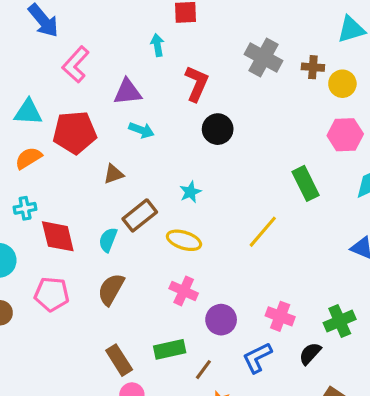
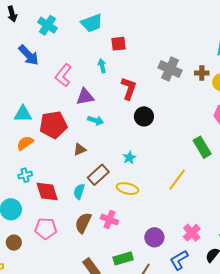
pink L-shape: (76, 64) -> (63, 75), moved
pink cross: (184, 291) -> (109, 219), moved
pink cross: (280, 316) -> (192, 233), turned 30

